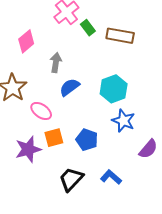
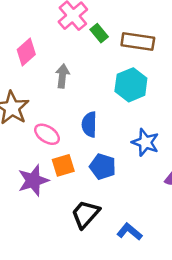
blue semicircle: (69, 87) -> (89, 124), moved, turned -50
cyan hexagon: (114, 89) -> (131, 85), moved
blue L-shape: (111, 177) -> (129, 232), moved

